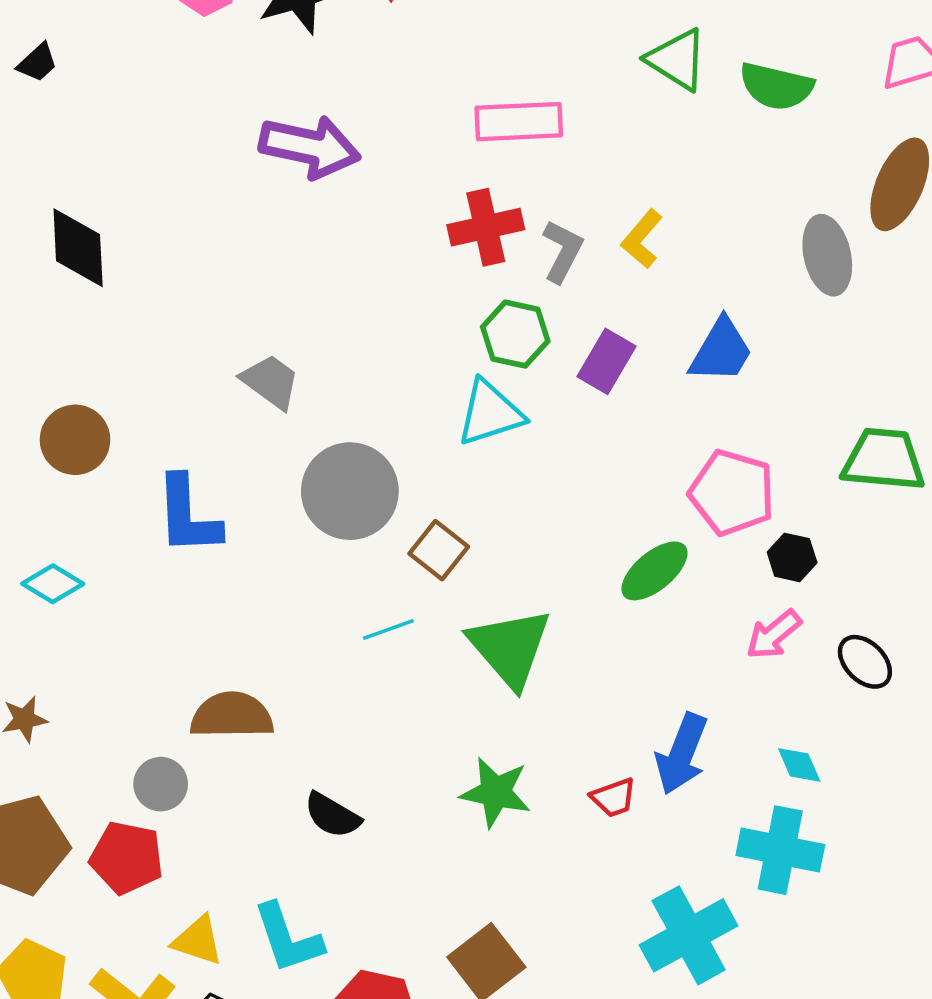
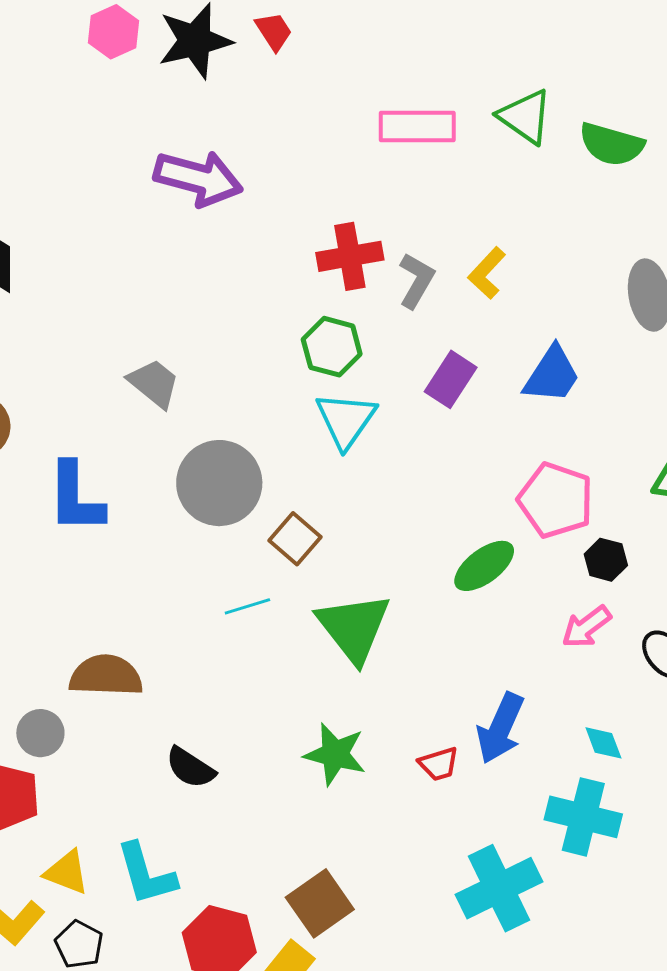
pink rectangle: (519, 122) -> (417, 127), moved
green hexagon: (515, 334) -> (332, 347), moved
cyan triangle: (490, 413) -> (346, 420), turned -40

